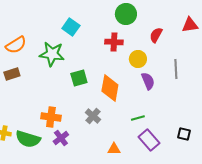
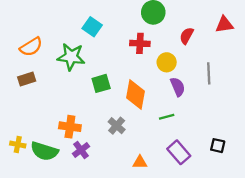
green line: (138, 118) -> (167, 117), moved

